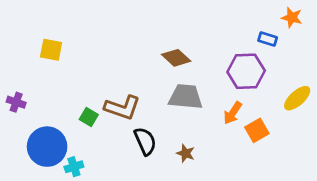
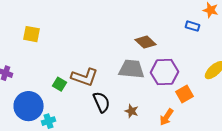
brown diamond: (176, 58) -> (146, 42), moved
purple hexagon: (246, 71) -> (164, 72), moved
orange arrow: (233, 113) -> (166, 117), moved

